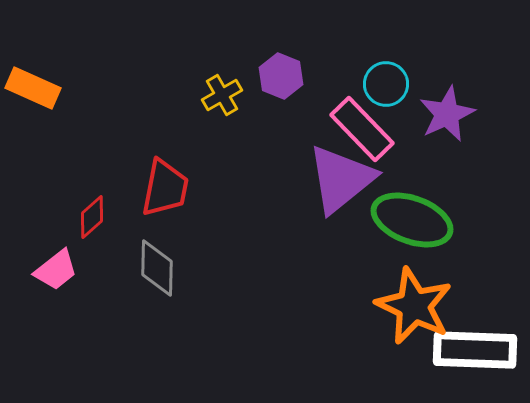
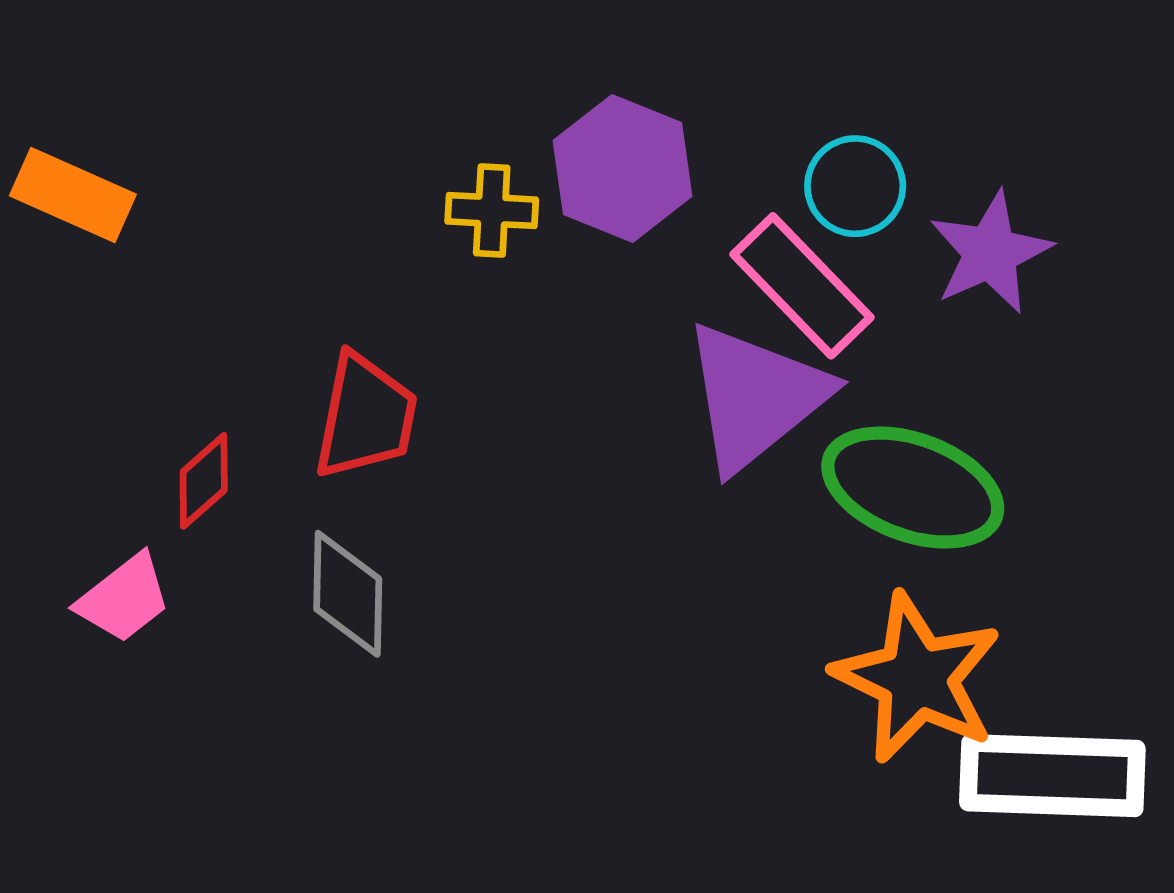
purple hexagon: (281, 76) -> (622, 168), size x1.4
yellow cross: (222, 95) -> (492, 210), turned 33

